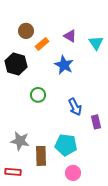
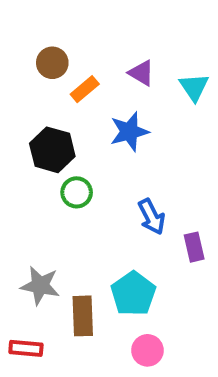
black hexagon: (16, 64) -> (52, 150), moved
blue star: (64, 65) -> (129, 132), turned 30
cyan pentagon: (66, 145) -> (133, 294), turned 30

